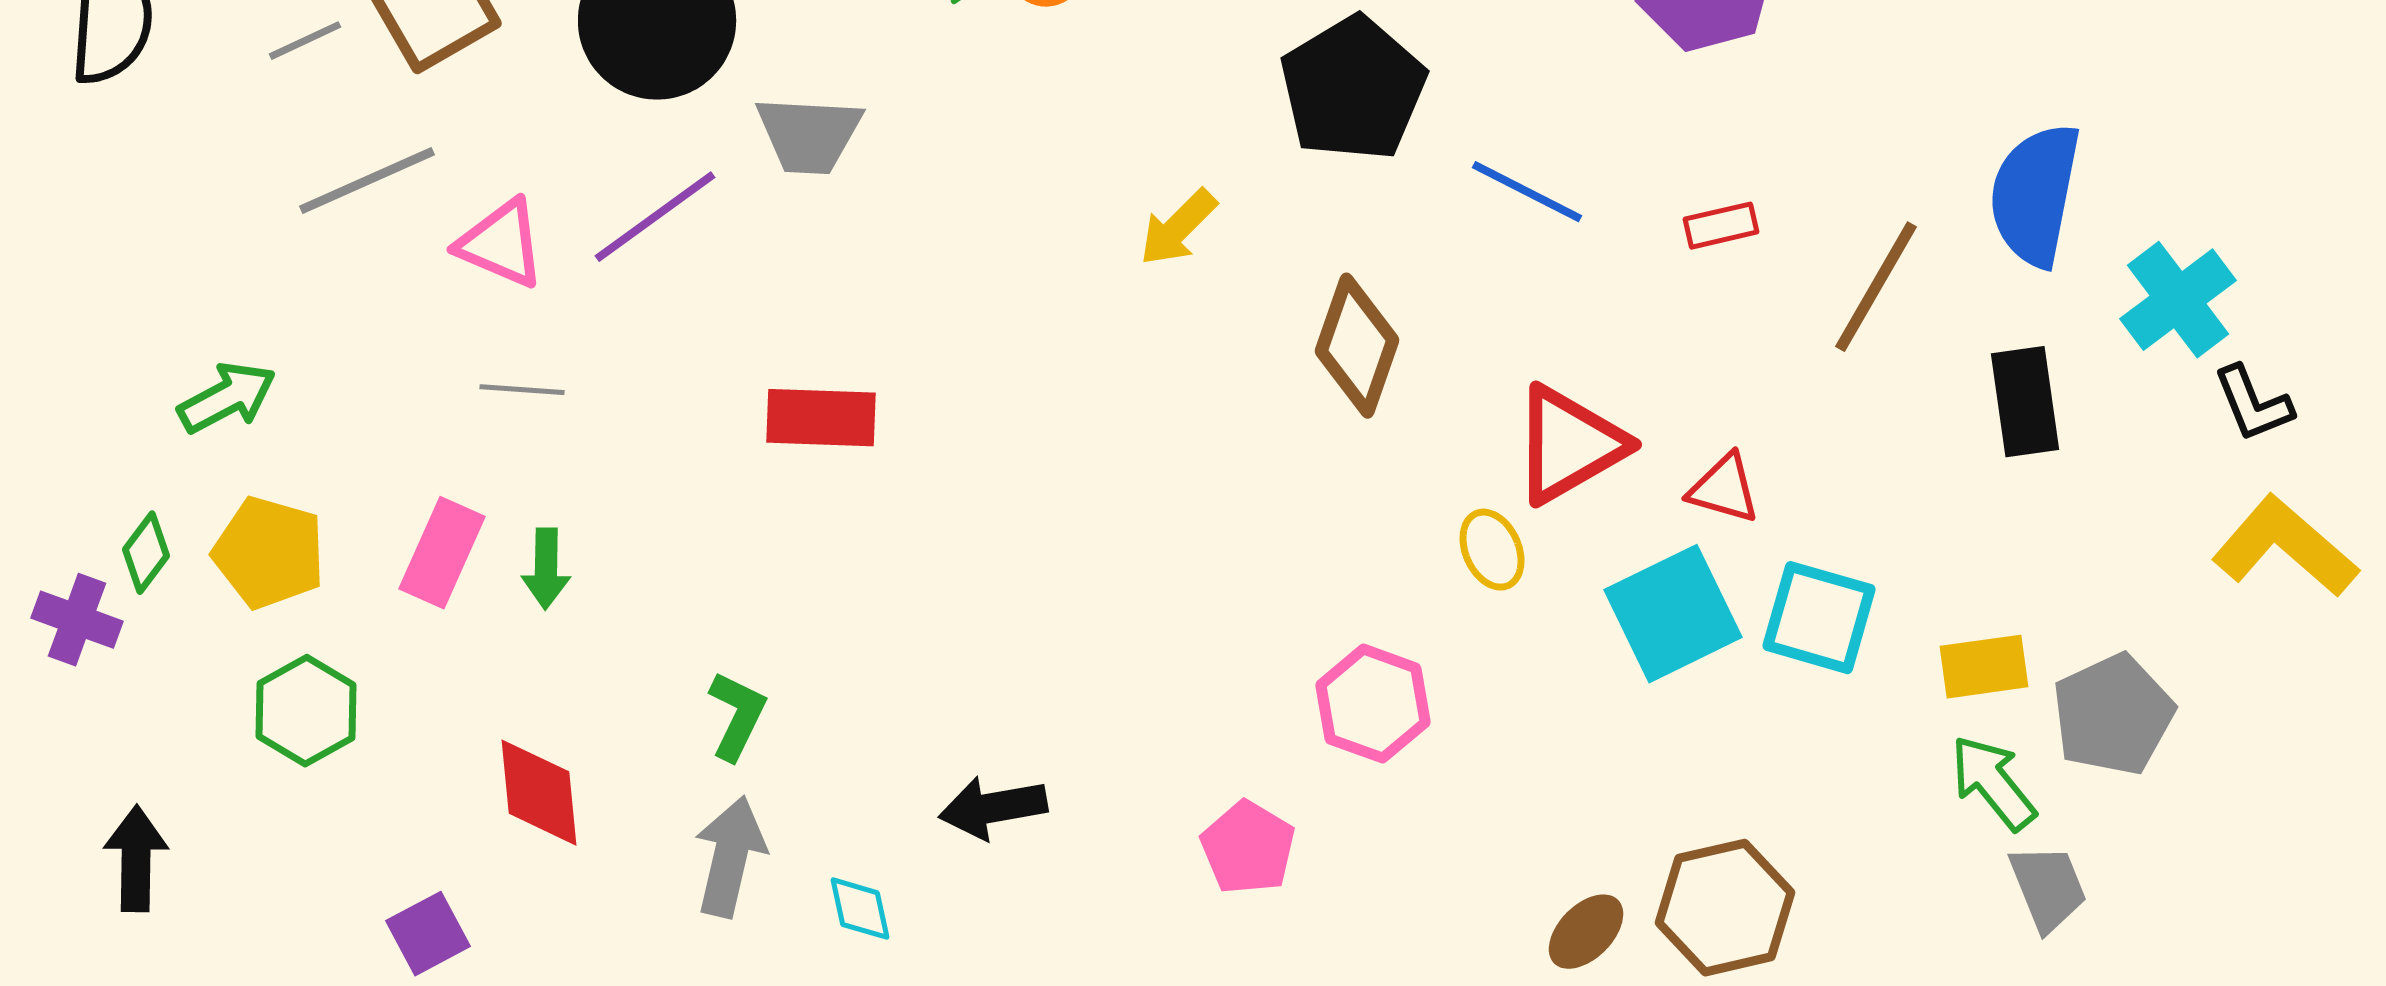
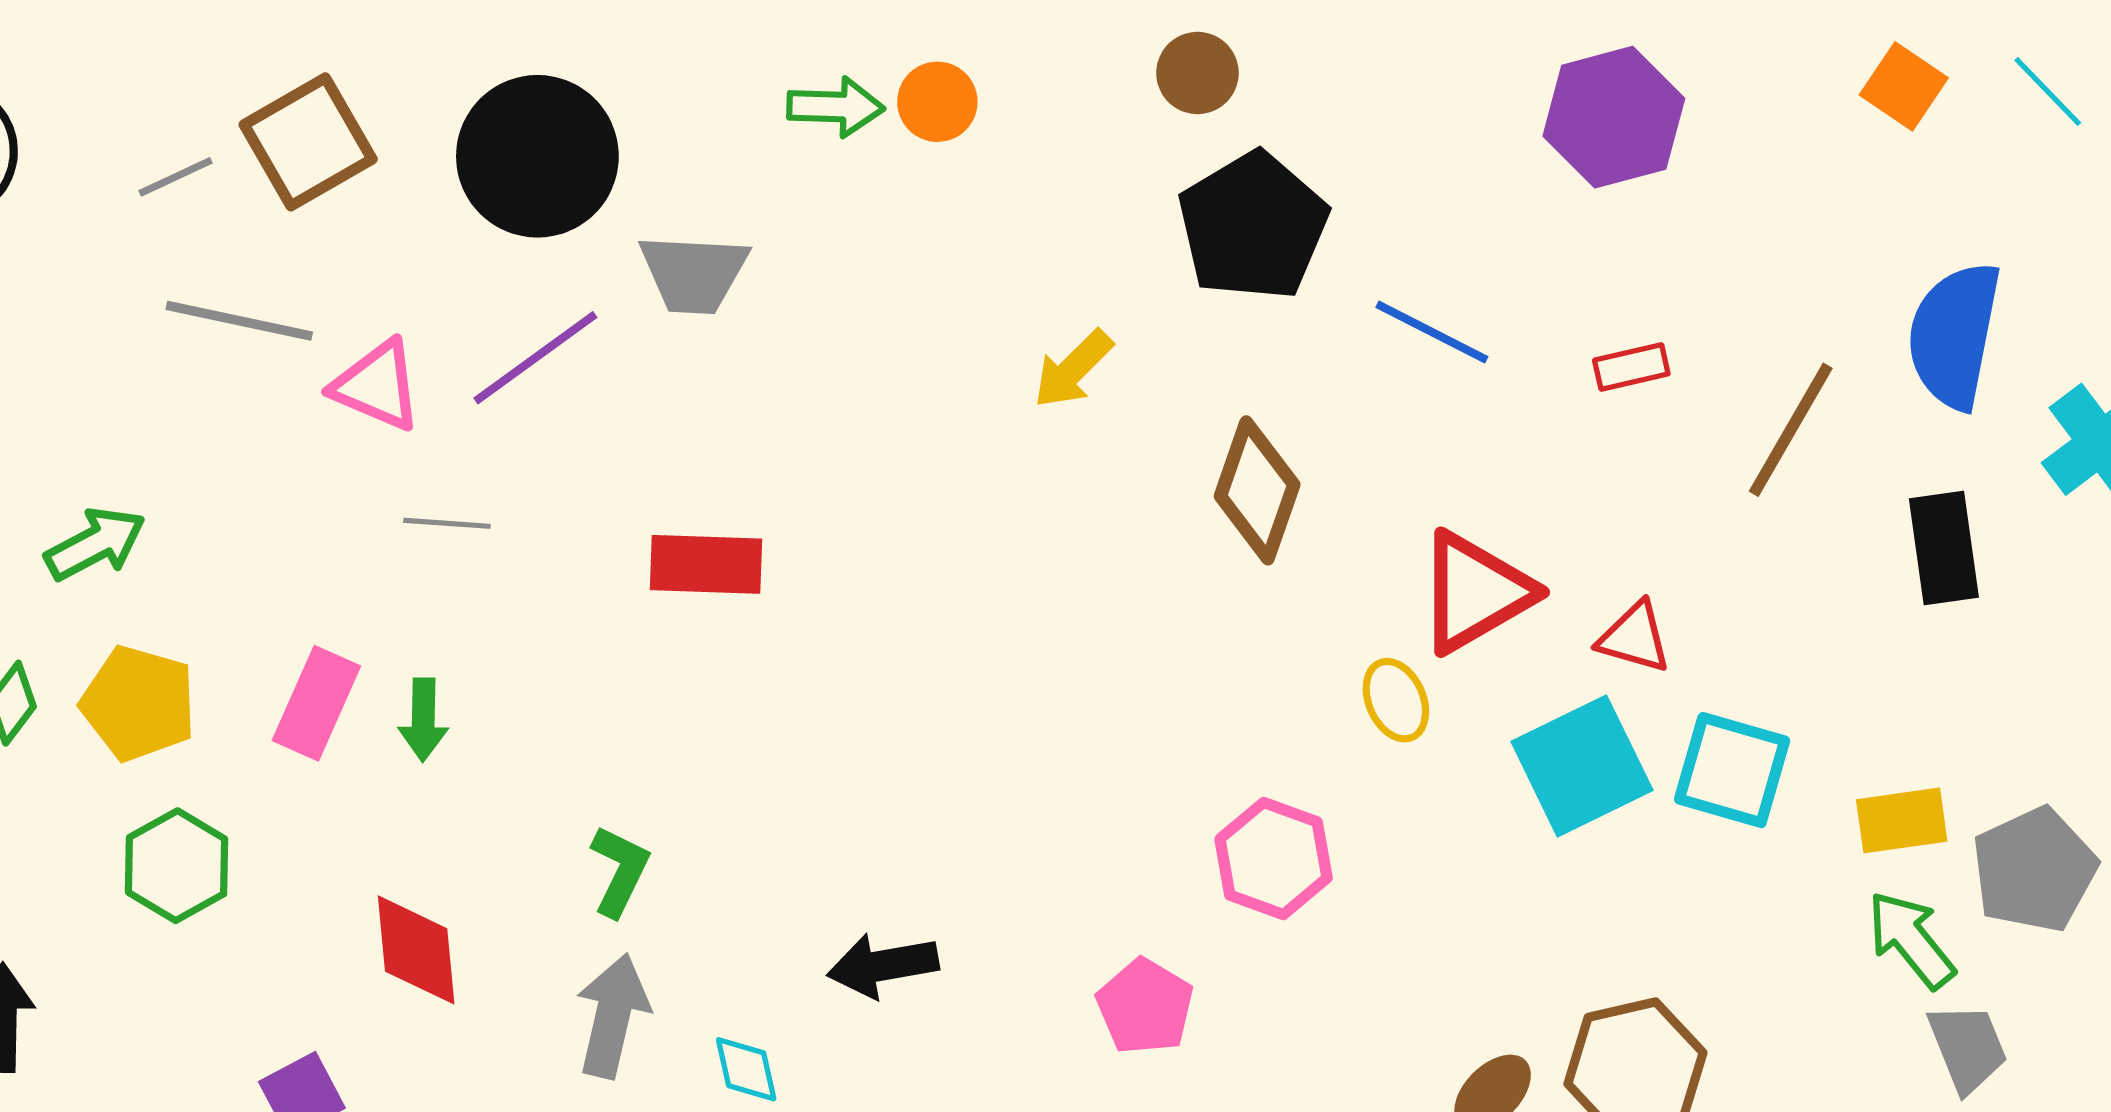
gray line: (367, 181) -> (239, 321), turned 36
gray line: (522, 390) -> (447, 523), moved

